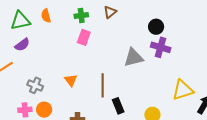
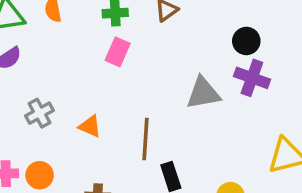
orange triangle: (71, 80) -> (90, 126), turned -32
gray cross: (35, 85) -> (40, 113), moved, turned 35

